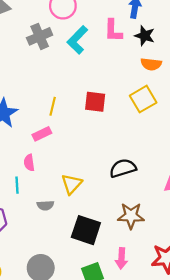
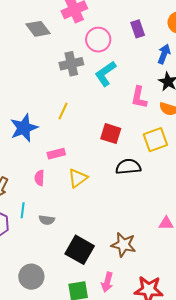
pink L-shape: (113, 31) -> (139, 97), moved
yellow line: (53, 106) -> (63, 111), moved
black semicircle: (123, 168) -> (128, 167), moved
yellow triangle: (72, 184) -> (78, 178), moved
cyan line: (17, 185) -> (23, 210), moved

